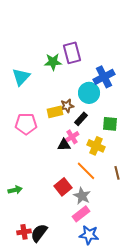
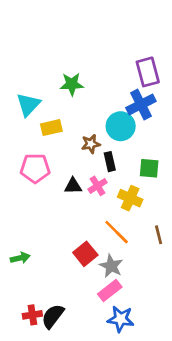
purple rectangle: (72, 53) -> (148, 72), moved
yellow rectangle: (55, 112) -> (51, 128), moved
black rectangle: (81, 119) -> (110, 162), turned -56
black triangle: (64, 145) -> (73, 186), moved

